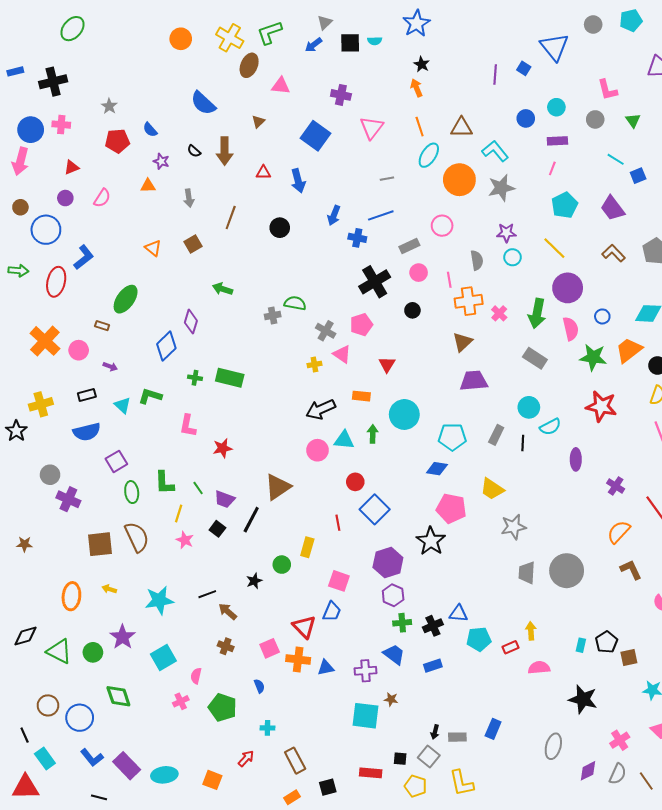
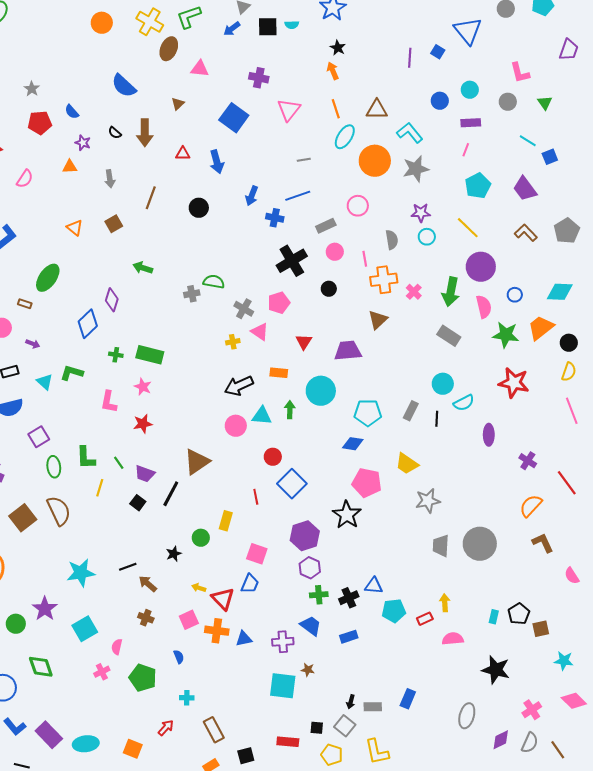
purple trapezoid: (474, 381) -> (348, 351), moved
pink star: (185, 540) -> (143, 387), moved
brown square: (100, 544) -> (23, 518), turned -32
yellow arrow: (109, 589) -> (199, 588), moved

